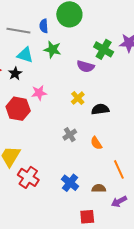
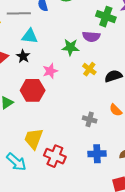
green star: (52, 50) -> (70, 47), moved
gray cross: (70, 135) -> (90, 119), moved, turned -32
blue cross: (70, 183) -> (97, 154), turned -30

